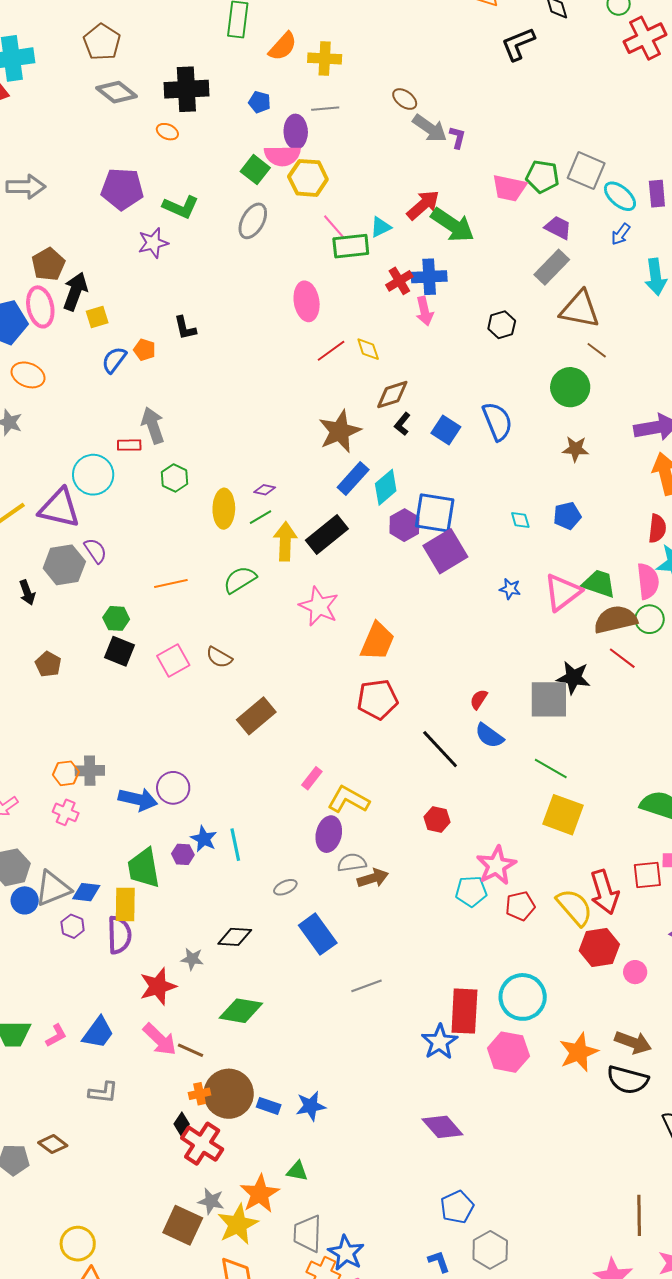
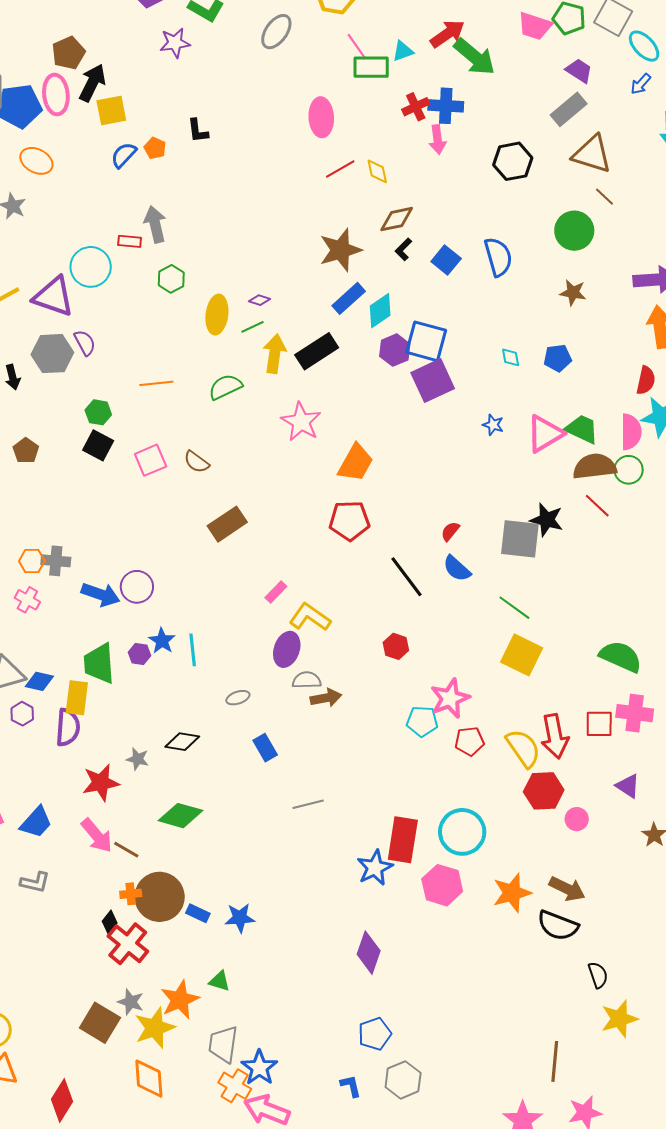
yellow square: (97, 317) -> (111, 111), size x1.4
black hexagon: (502, 325) -> (513, 161), size x1.4
blue rectangle: (318, 934) -> (265, 748), size x0.7
purple diamond: (442, 1127) -> (369, 953), turned 54

